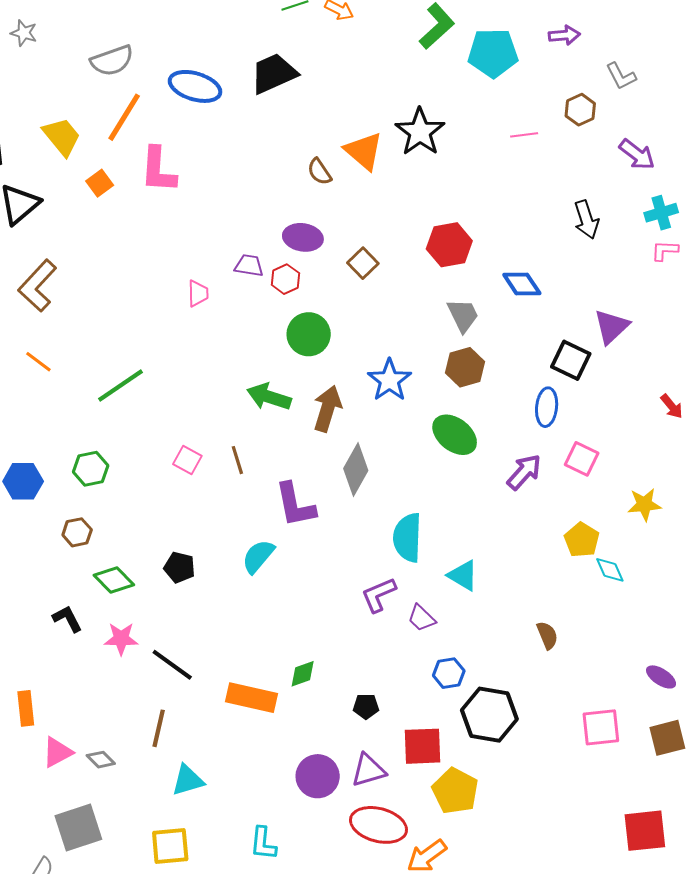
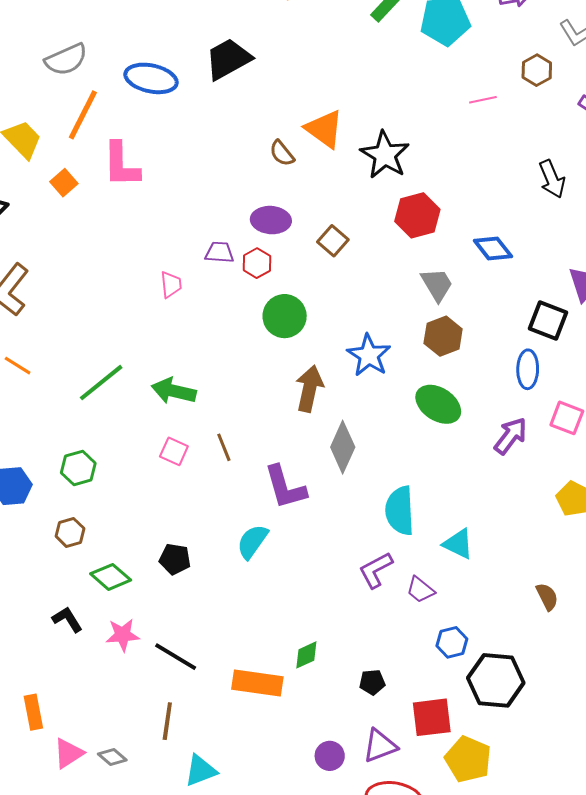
black star: (420, 132) -> (385, 155), moved
green arrow: (269, 397) -> (174, 391), moved
purple circle: (318, 776) -> (330, 756), size x0.7

